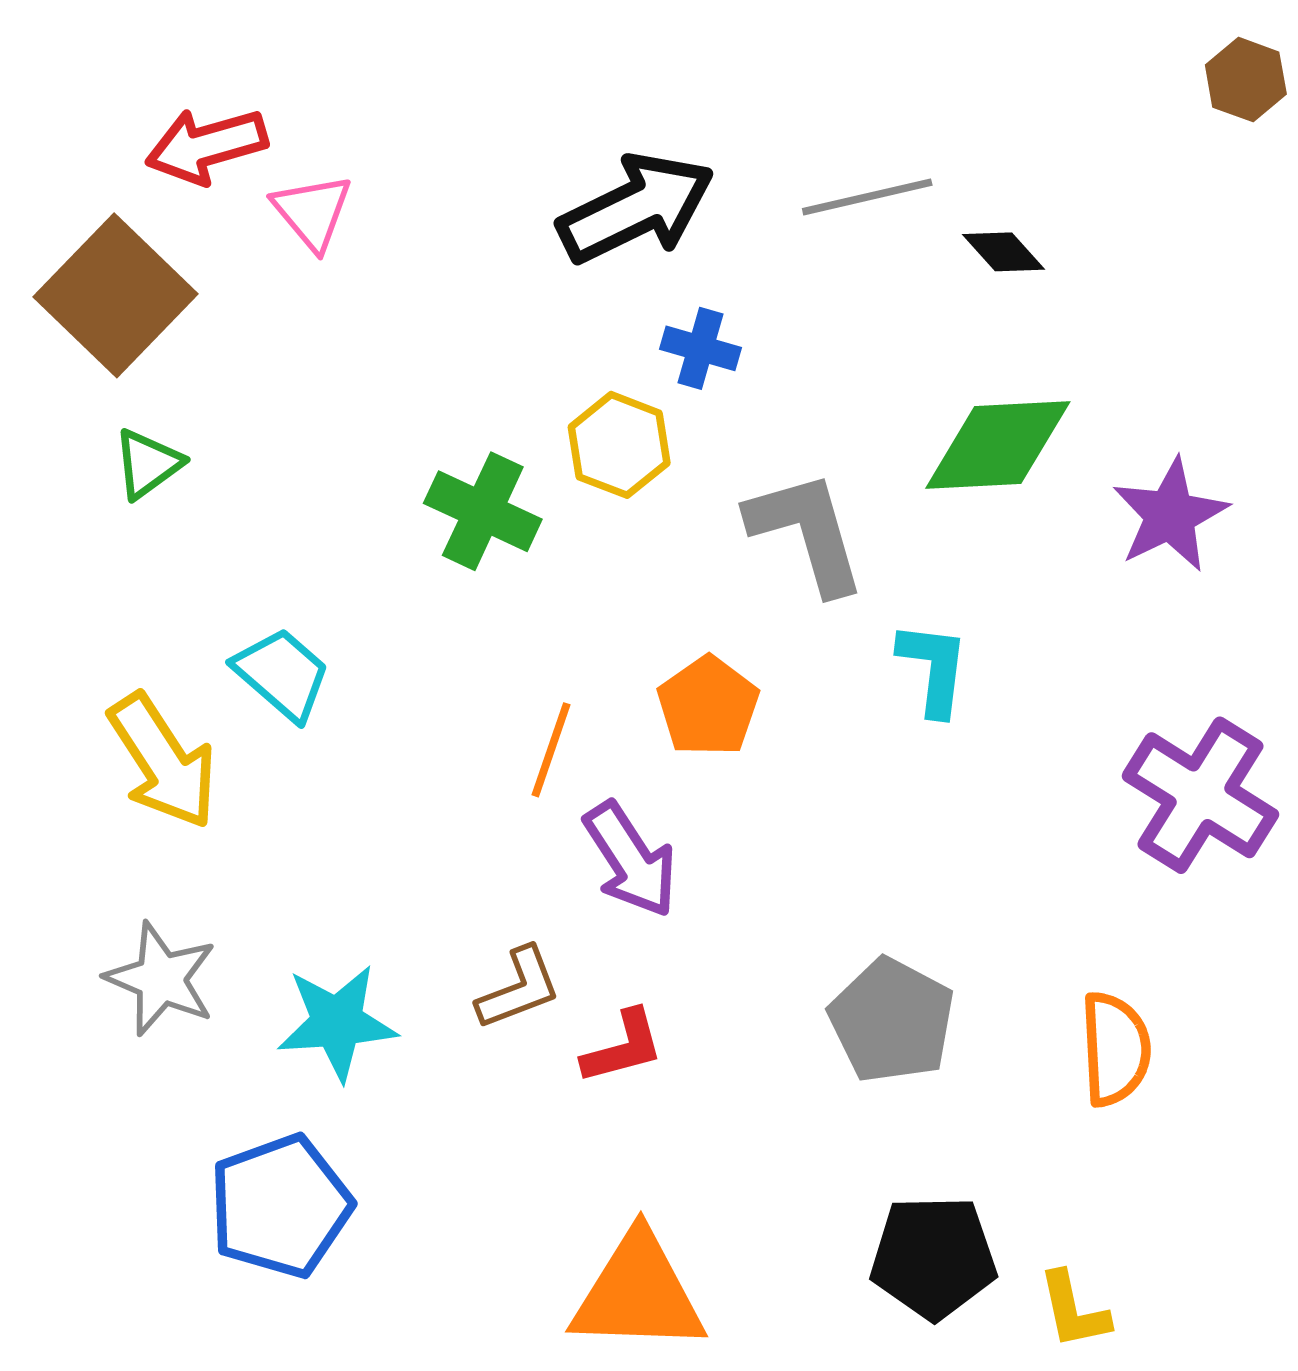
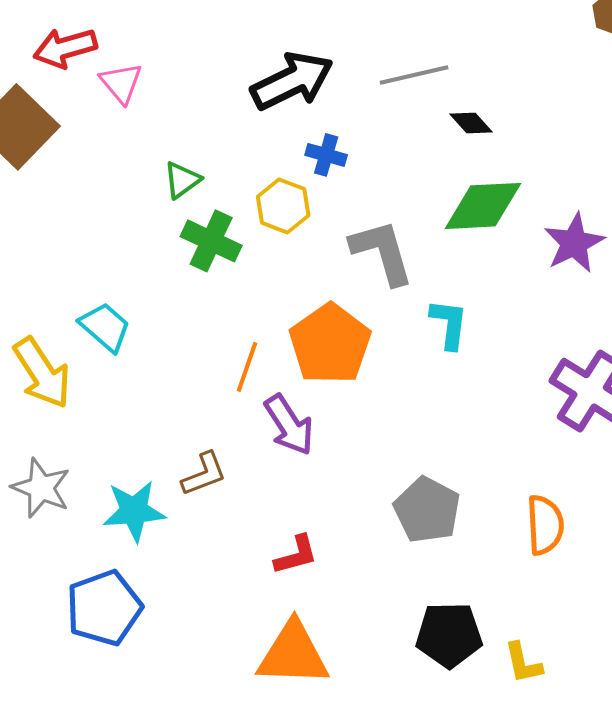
black diamond: (1004, 252) -> (471, 123), moved
green triangle: (148, 464) -> (182, 180), moved
orange pentagon: (708, 706) -> (330, 344), size x1.5
brown L-shape: (519, 988) -> (204, 474), moved
red L-shape: (623, 1047) -> (296, 555), moved

